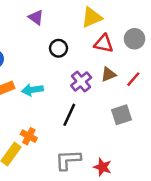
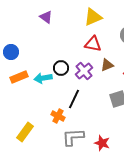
red triangle: (104, 44) -> (93, 44), moved
black circle: (59, 48) -> (61, 68), moved
orange cross: (29, 136) -> (58, 116), moved

